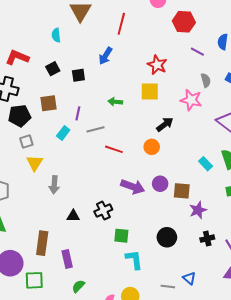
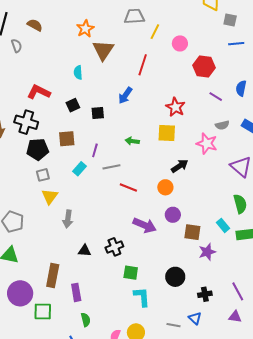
gray semicircle: (206, 80) -> (222, 125), turned 88
cyan rectangle: (206, 164) -> (223, 225), moved
purple circle: (160, 184) -> (173, 215), moved
black cross: (207, 239) -> (205, 294), moved
green semicircle: (78, 286) -> (86, 320), turned 120

